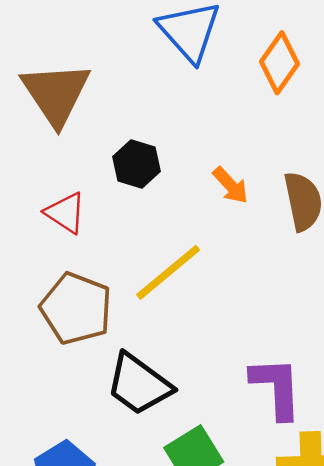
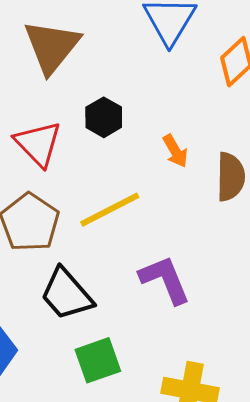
red triangle: (65, 213) -> (38, 144), size x1.4
purple L-shape: (276, 388) -> (165, 280), moved, turned -32

